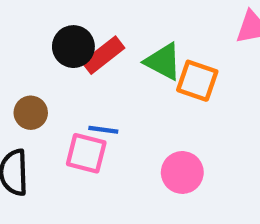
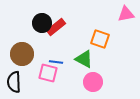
green triangle: (163, 61) -> (84, 59), moved
brown circle: (31, 113) -> (22, 54), size x1.5

